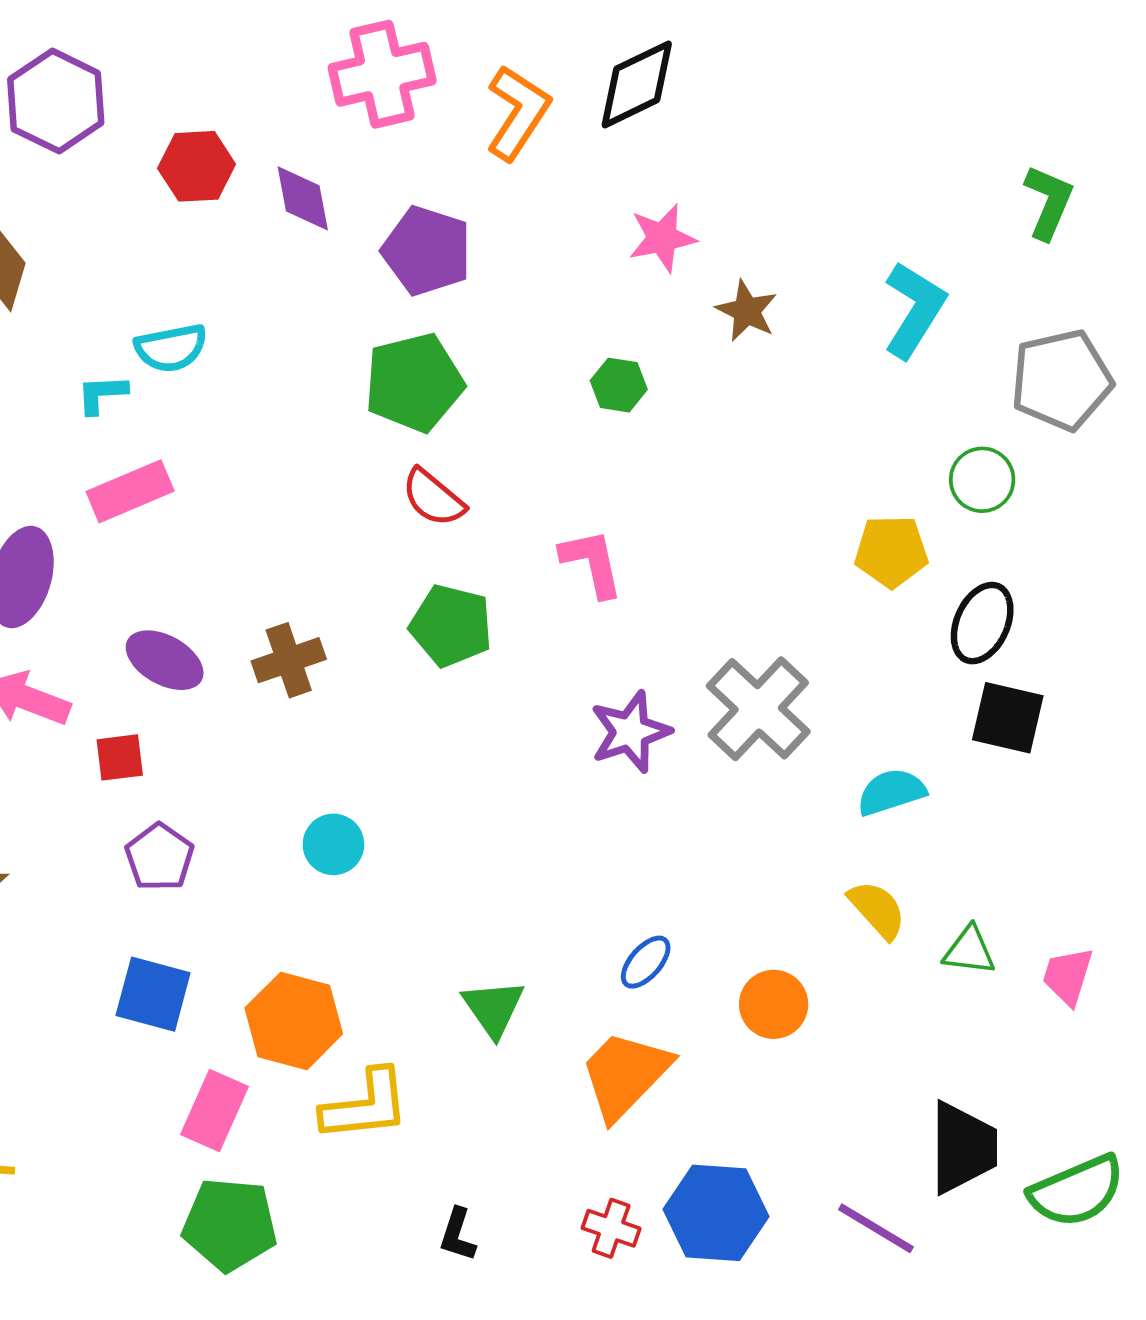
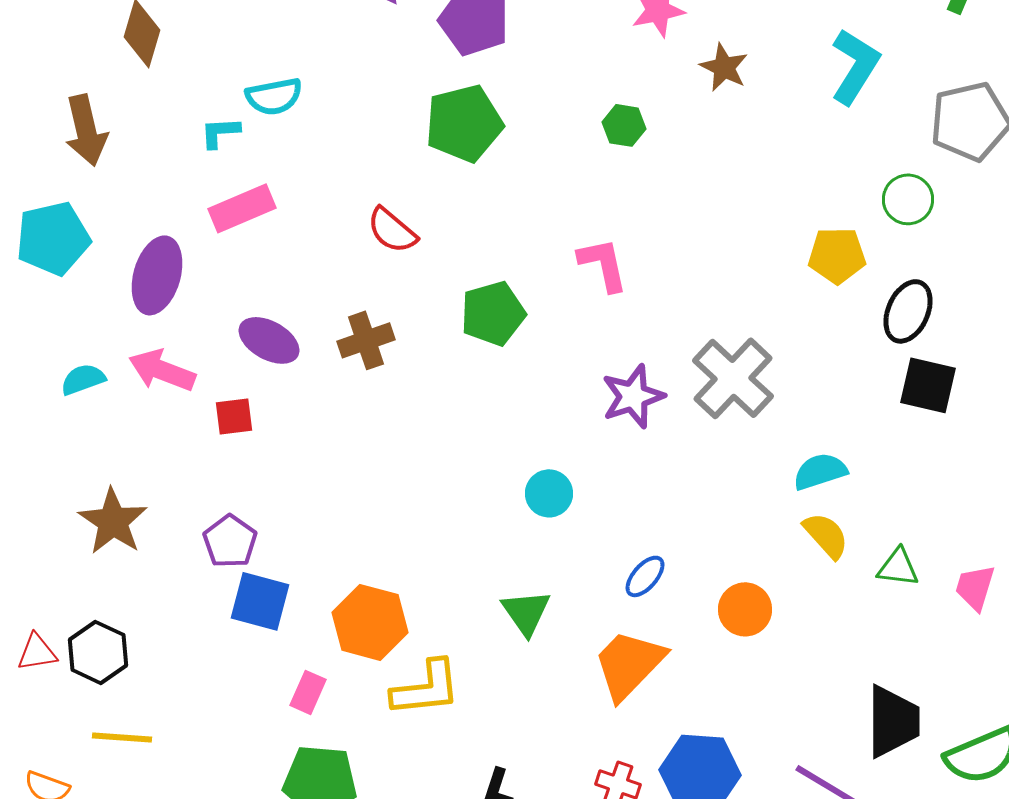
red semicircle: (433, 498) -> (392, 230), moved
green pentagon: (451, 626) -> (493, 313), turned -30
cyan semicircle: (891, 792) -> (820, 471), moved
cyan circle: (333, 844) -> (549, 493), moved
purple pentagon: (159, 857) -> (230, 541), moved
pink rectangle: (214, 1111) -> (308, 692), size x0.7

